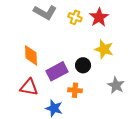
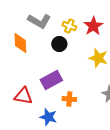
orange diamond: (31, 55) -> (20, 43), moved
black circle: (83, 65) -> (59, 44), moved

